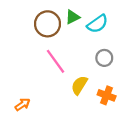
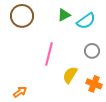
brown circle: (48, 24) -> (22, 16), moved
pink line: (55, 61) -> (49, 54), turned 50

